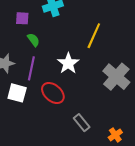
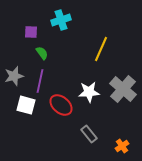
white star: (68, 63) -> (89, 92), moved, turned 30

